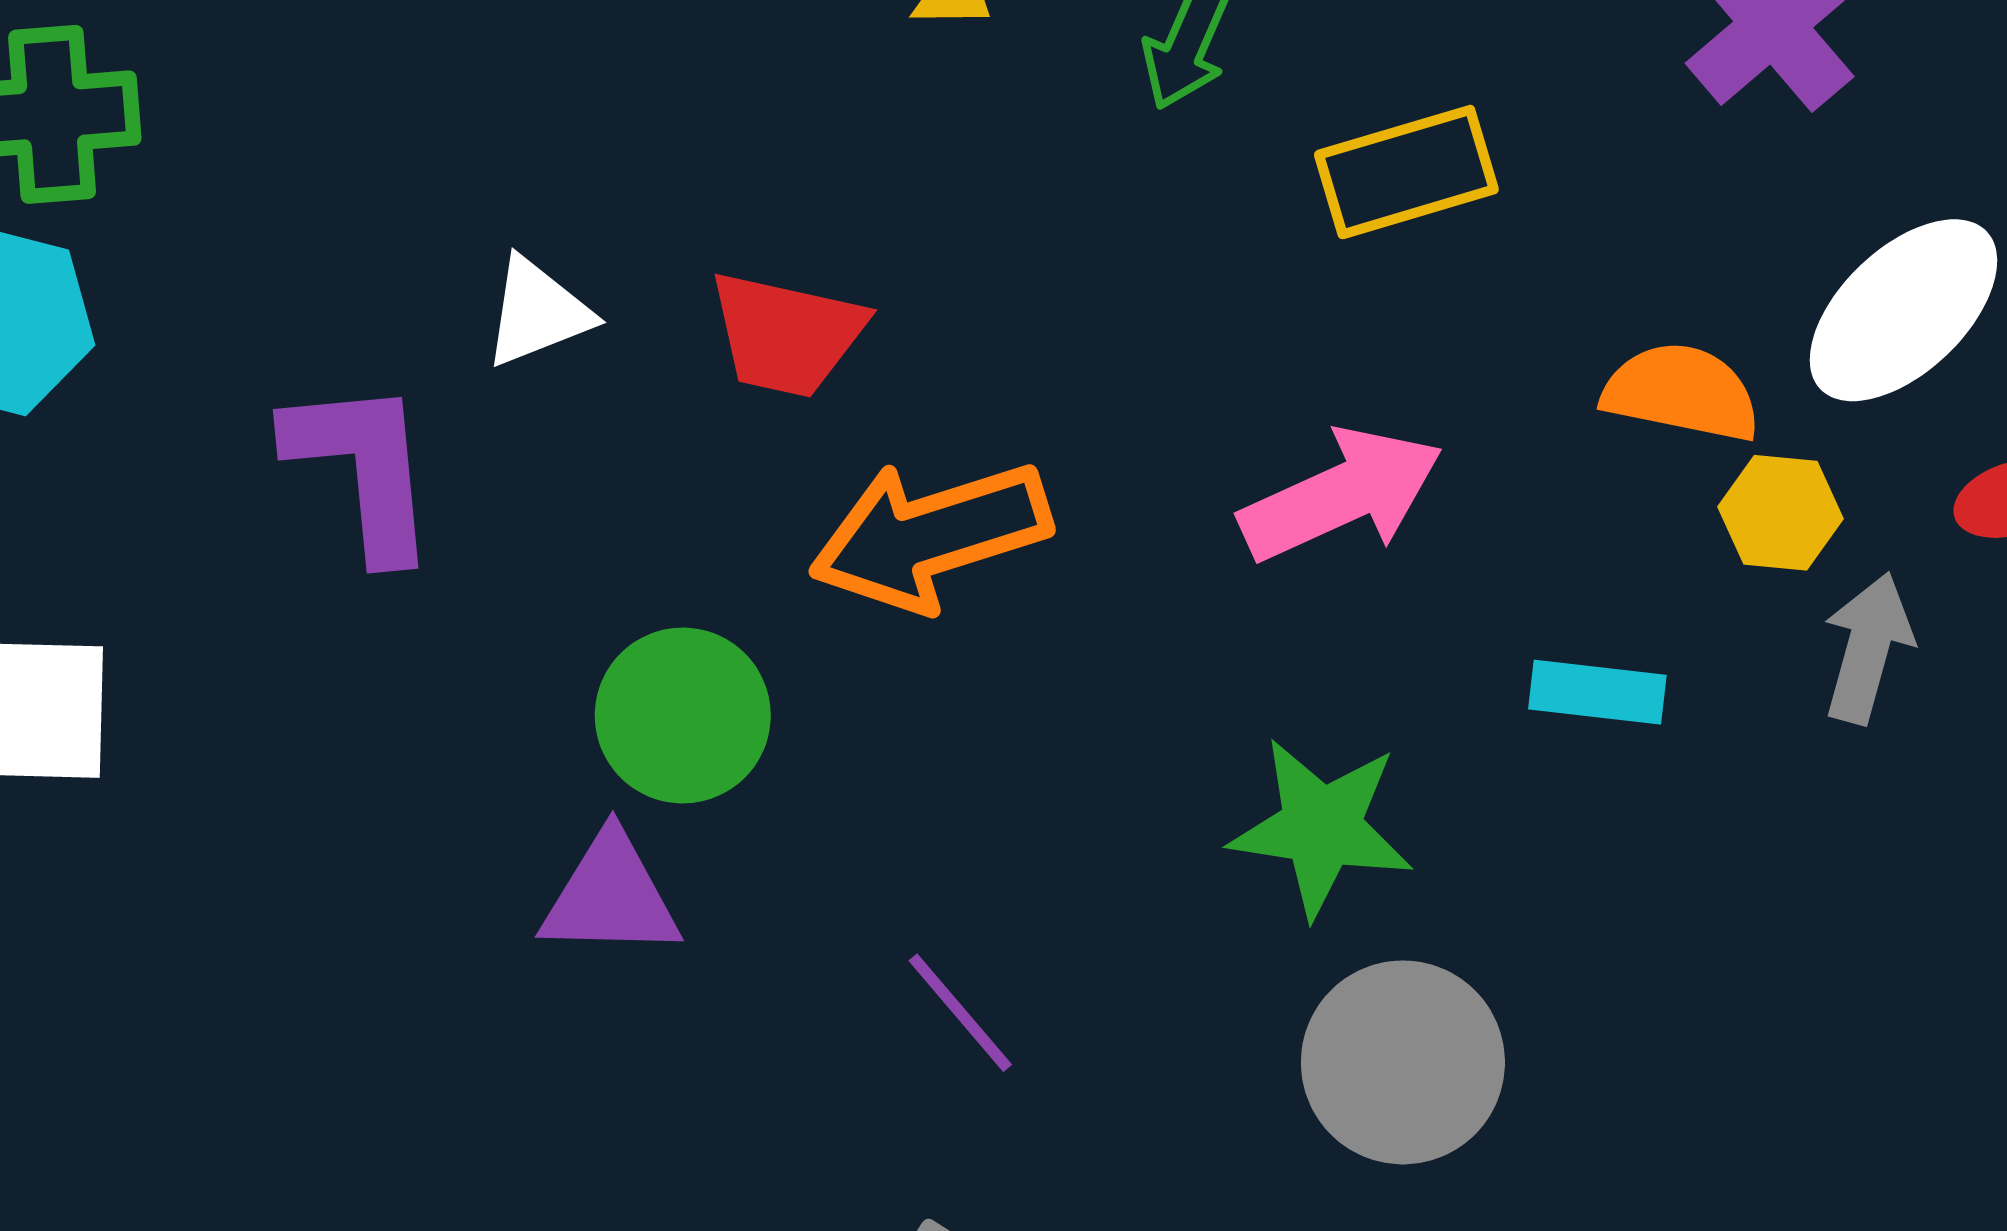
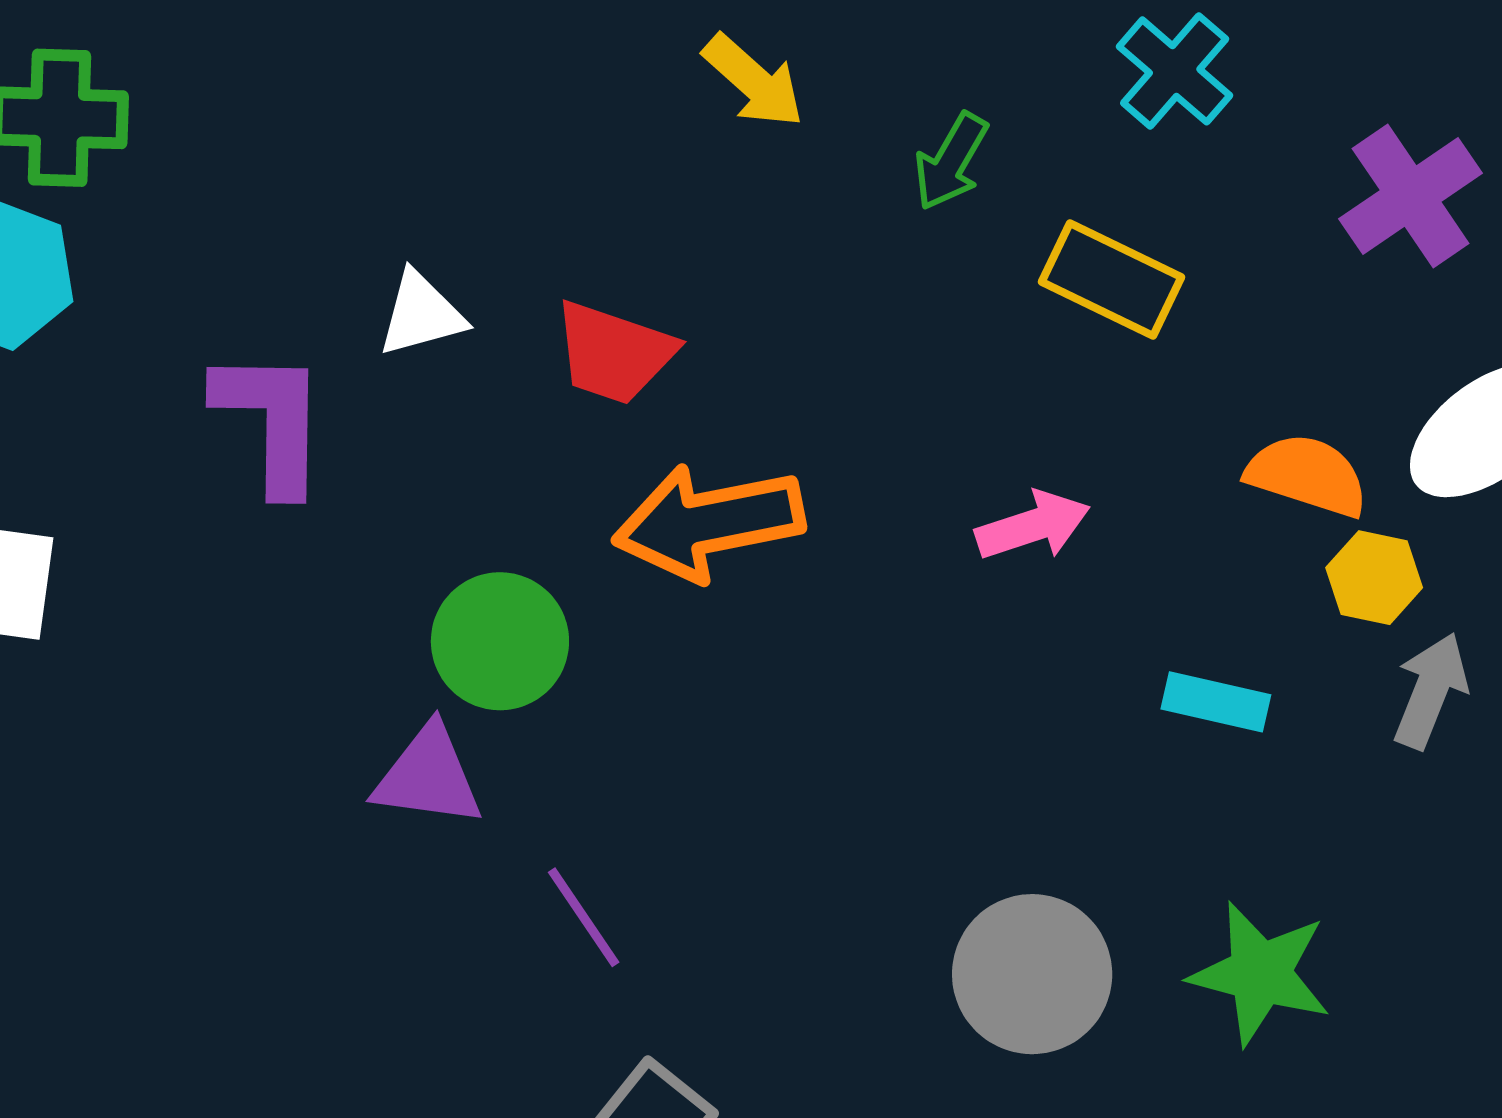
yellow rectangle: (1406, 172) -> (1112, 280), turned 36
pink arrow: (1341, 495) -> (1033, 526), size x0.7
green star: (1321, 827) -> (1260, 973), moved
purple line: (960, 1013) -> (584, 917), moved

